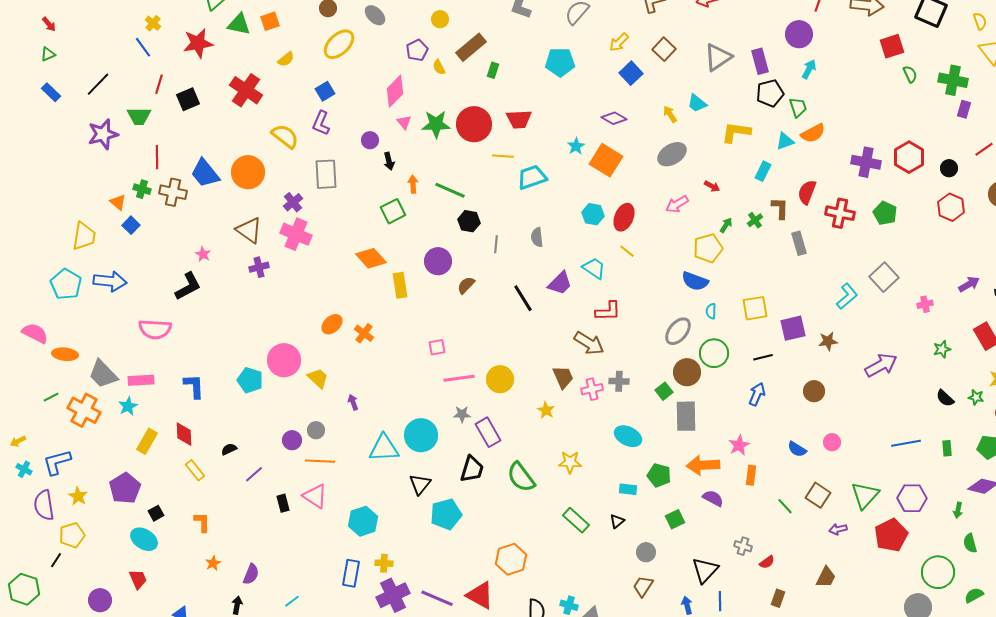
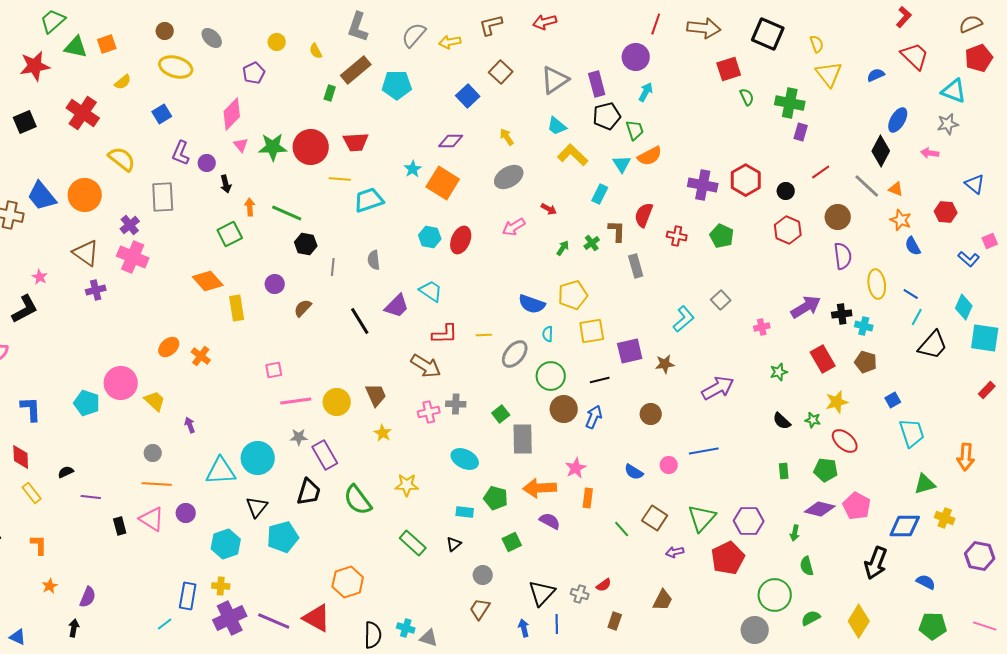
yellow arrow: (619, 42) -> (450, 42), moved, turned 35
yellow ellipse: (339, 44) -> (176, 67), turned 60
brown rectangle: (471, 47) -> (356, 70), moved
yellow semicircle: (439, 67) -> (316, 51), moved
cyan trapezoid: (697, 103) -> (557, 126), moved
purple diamond: (614, 118) -> (451, 141), turned -30
purple L-shape: (321, 123) -> (181, 153), moved
yellow L-shape: (736, 132) -> (573, 155), turned 36
cyan triangle: (785, 141) -> (622, 164), turned -42
red cross: (840, 213) -> (677, 236), size x0.7
yellow pentagon: (708, 248) -> (573, 295), moved
yellow line: (627, 251) -> (484, 335), moved, turned -42
purple circle: (438, 261) -> (275, 284), size x0.7
gray square: (884, 277) -> (721, 300), size x0.7
purple arrow: (969, 284) -> (806, 307), size x1.4
brown circle: (687, 372) -> (564, 409), moved
brown trapezoid: (563, 377) -> (376, 395), moved
purple circle: (292, 440) -> (186, 513), moved
blue line: (906, 443) -> (704, 451), moved
purple line: (254, 474) -> (91, 497), turned 48
cyan hexagon: (363, 521) -> (226, 544), moved
gray cross: (743, 546) -> (580, 594), moved
cyan line: (292, 601) -> (165, 624), moved

